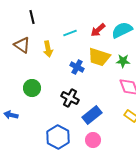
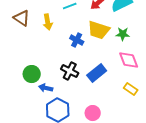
green circle: (32, 88) -> (32, 74), moved
blue arrow: (11, 115) -> (46, 88), moved
blue rectangle: (92, 115) -> (97, 73), moved

